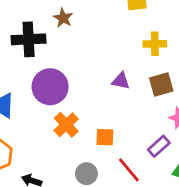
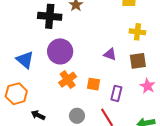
orange square: (105, 137) -> (94, 84), moved
purple rectangle: (159, 146) -> (116, 93), moved, turned -42

